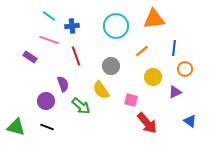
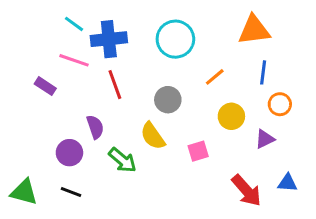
orange triangle: (154, 19) -> (254, 30), moved
blue cross: (72, 26) -> (109, 39), size x1.6
pink square: (131, 100) -> (198, 151), turned -32
blue triangle: (190, 121) -> (287, 183), turned -32
red arrow: (147, 123) -> (247, 190), moved

